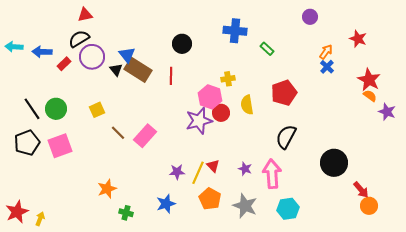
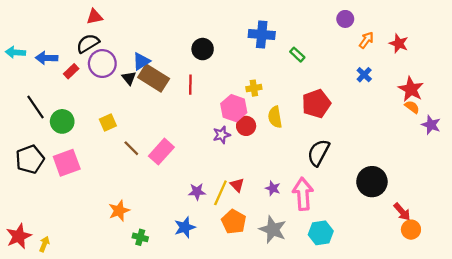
orange arrow: (326, 52) -> (366, 40), moved
blue triangle: (127, 55) -> (141, 61), turned 36
black line: (32, 109) -> (35, 107), moved
purple star: (199, 121) -> (222, 135), size x0.6

